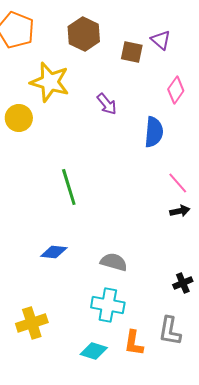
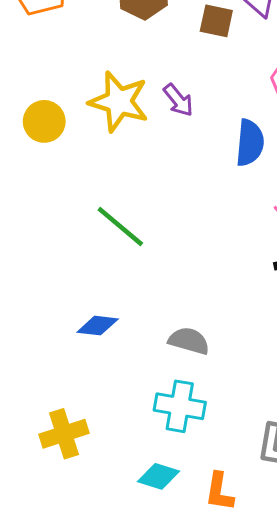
yellow star: (50, 82) -> (119, 102), moved
green line: (69, 187) -> (120, 227), turned -33
orange L-shape: (134, 343) -> (219, 492), moved

